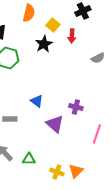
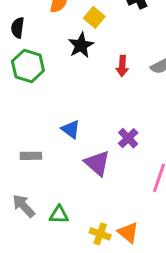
red arrow: (72, 36) -> (122, 66), moved
purple cross: (76, 107) -> (128, 138), turned 32
orange triangle: (76, 171) -> (128, 232), turned -35

